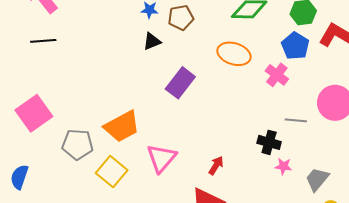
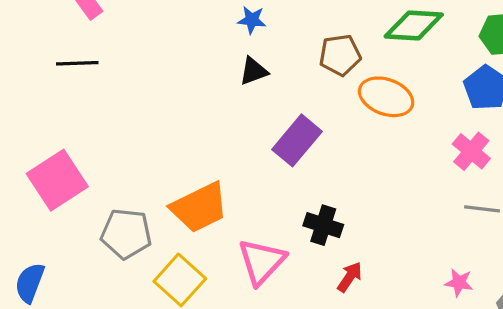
brown pentagon: (181, 17) -> (340, 55), moved
pink cross: (277, 75) -> (471, 151), moved
black cross: (269, 142) -> (323, 225), moved

